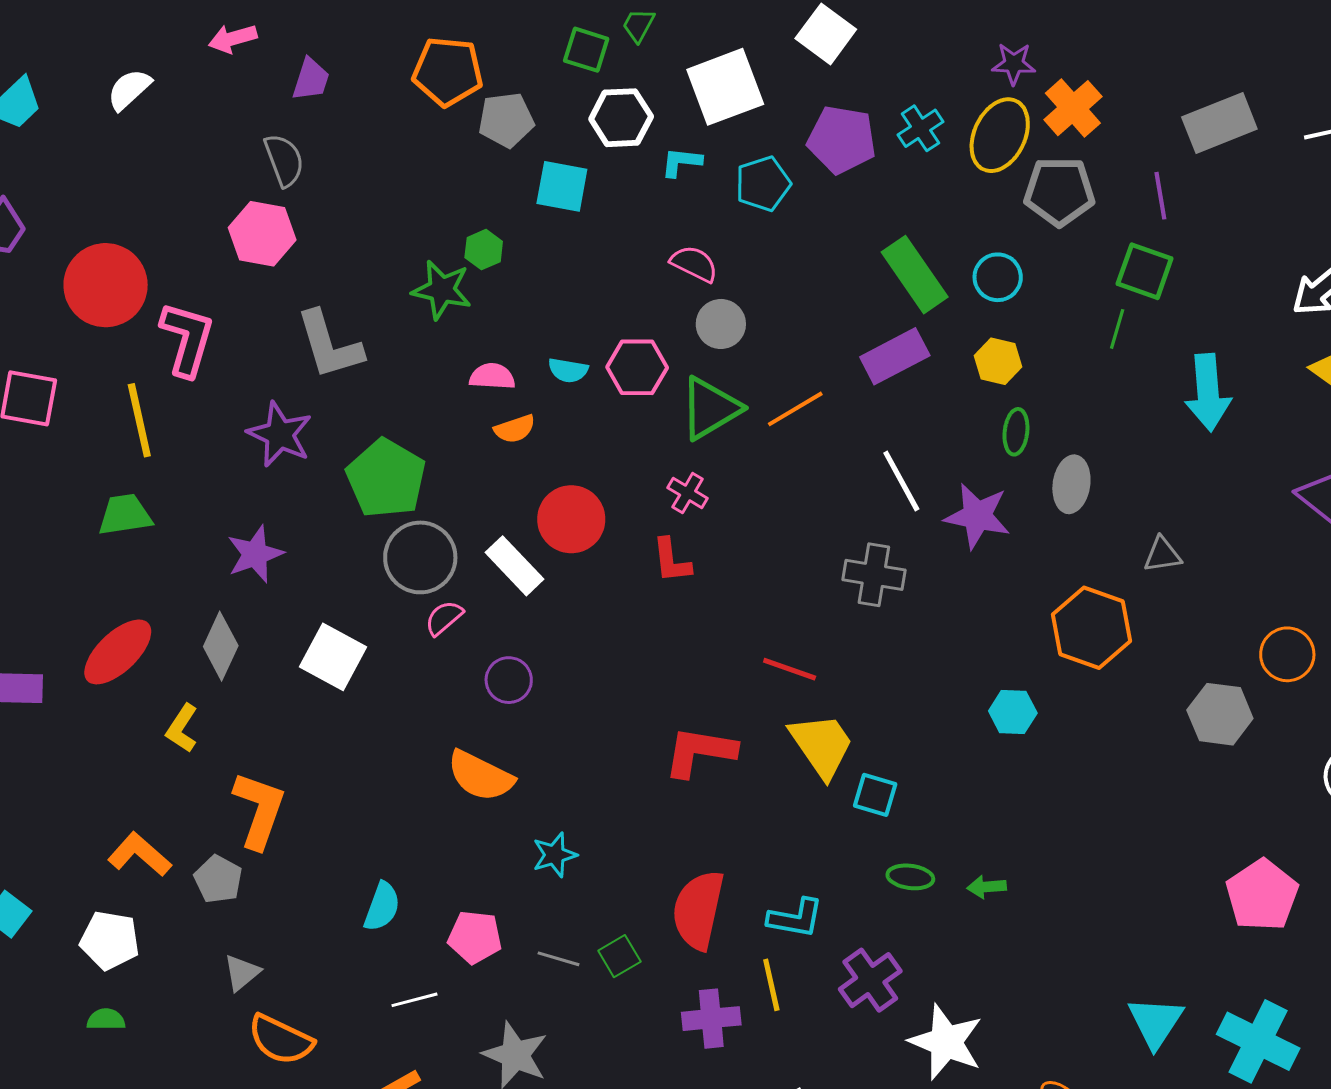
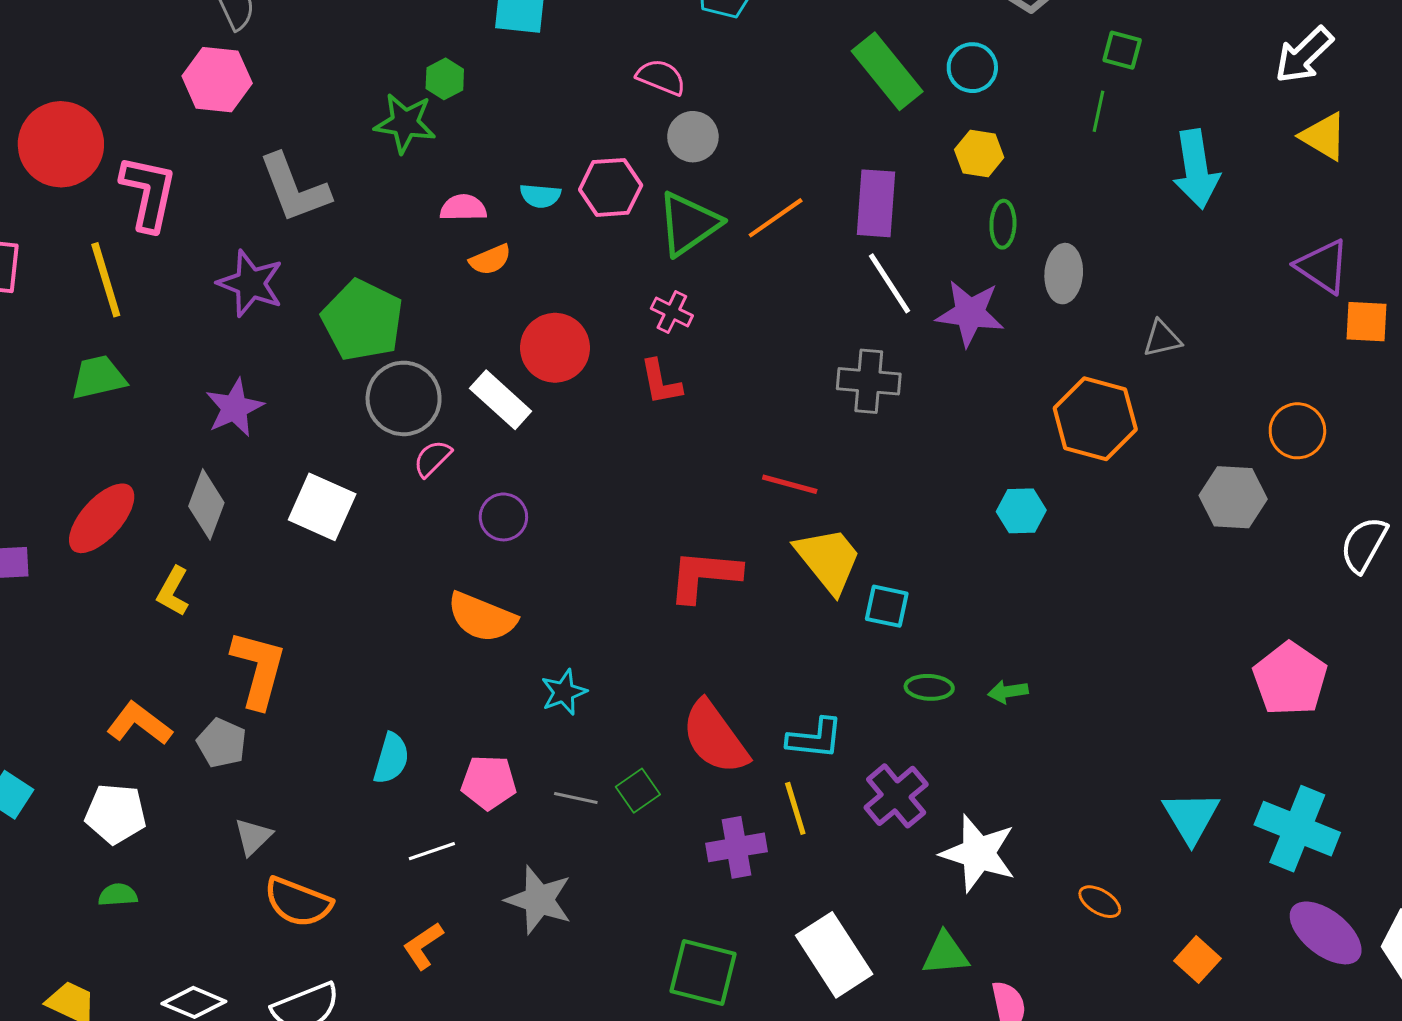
green square: (1145, 271) -> (1122, 50), size x0.7
purple rectangle: (895, 356) -> (876, 203), moved, turned -54
red semicircle: (698, 910) -> (715, 737), turned -44

